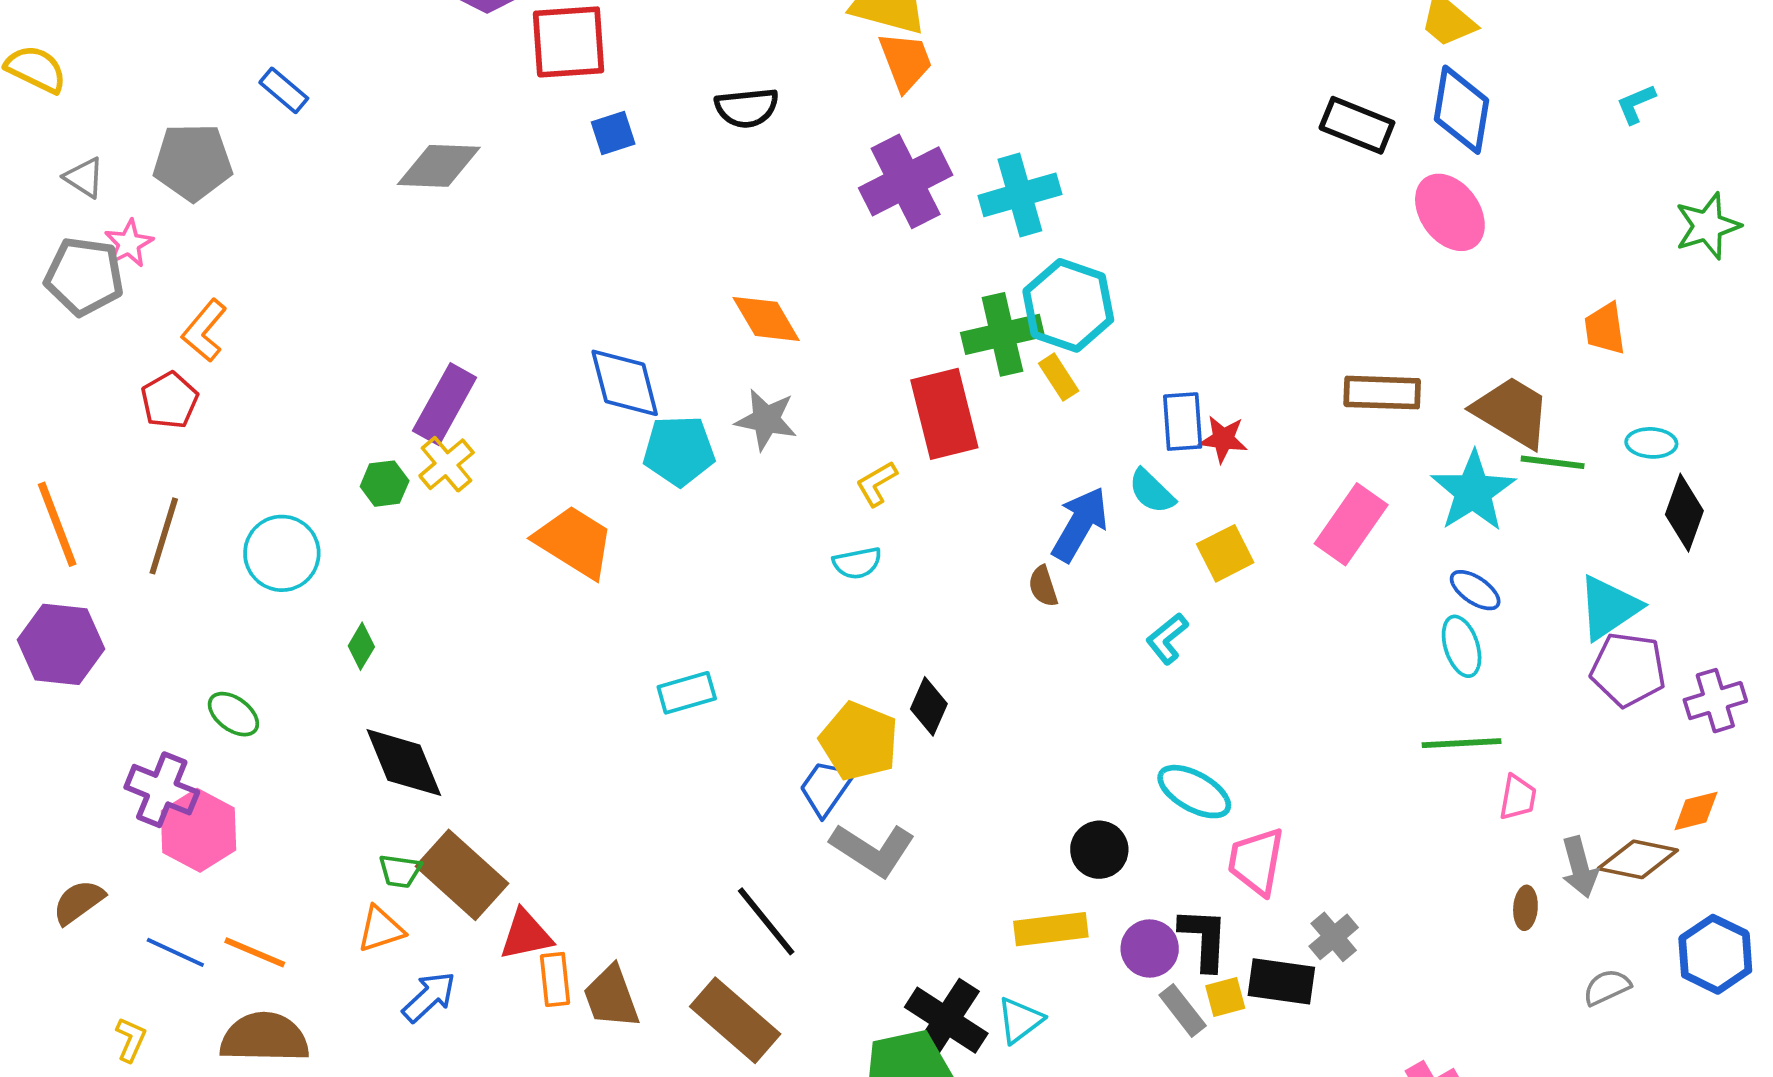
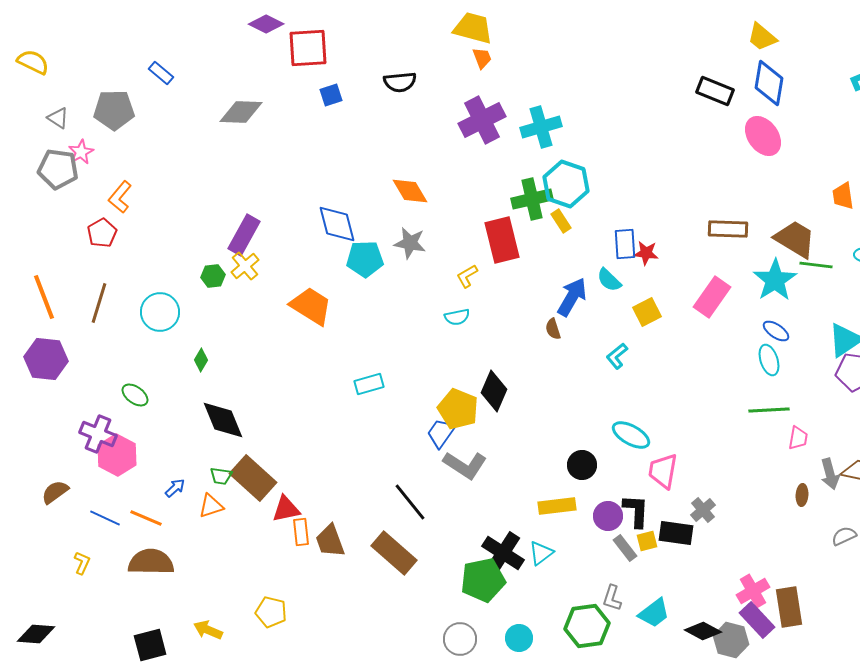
orange trapezoid: (906, 61) -> (482, 58), size x0.7
black diamond: (929, 706) -> (494, 391), size x1.4
blue arrow: (429, 997) -> (175, 488), moved, size x0.7

